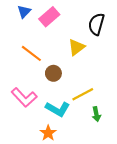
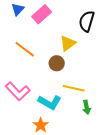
brown circle: (53, 73) -> (57, 63), moved
yellow line: (83, 94) -> (74, 88), turned 40

